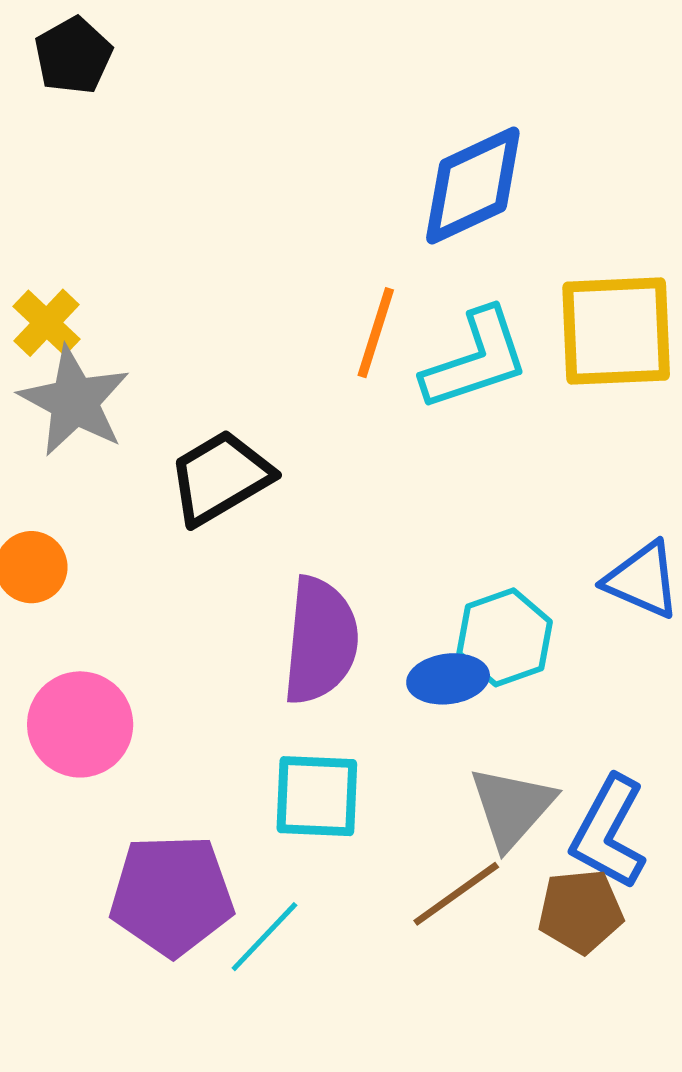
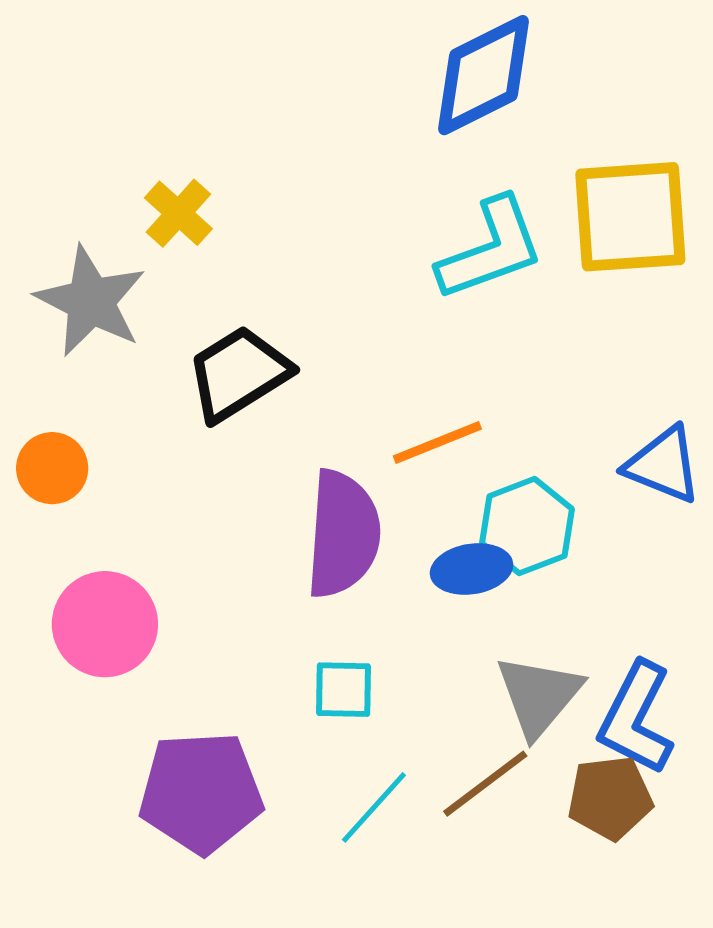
yellow cross: (47, 323) -> (178, 213), moved
orange line: (376, 333) -> (437, 443), moved, turned 52
cyan square: (317, 796) -> (344, 690), size x0.7
cyan line: (264, 937) -> (374, 807), moved

